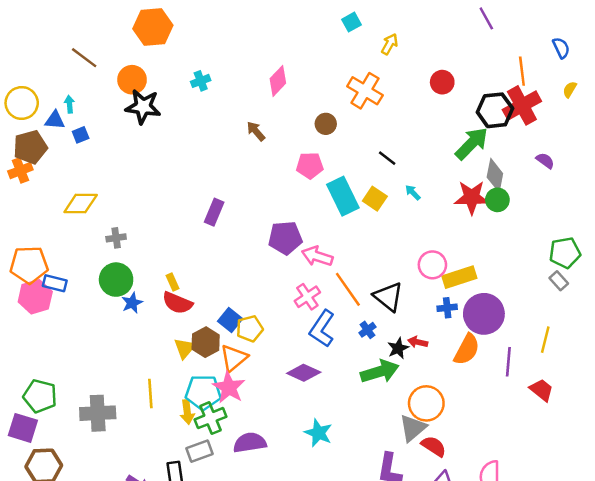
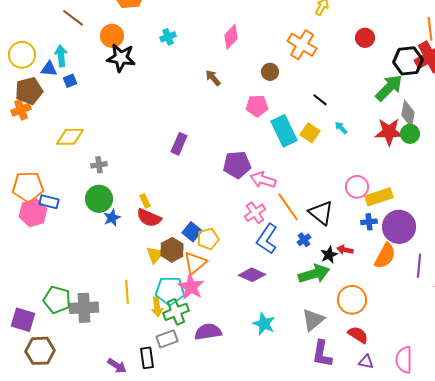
cyan arrow: (69, 104) -> (61, 56), size x1.5
green pentagon: (40, 396) -> (57, 300), moved
gray triangle: (413, 428) -> (313, 320), moved

